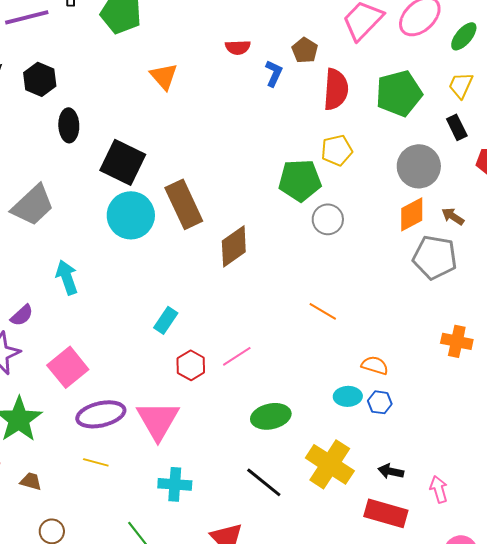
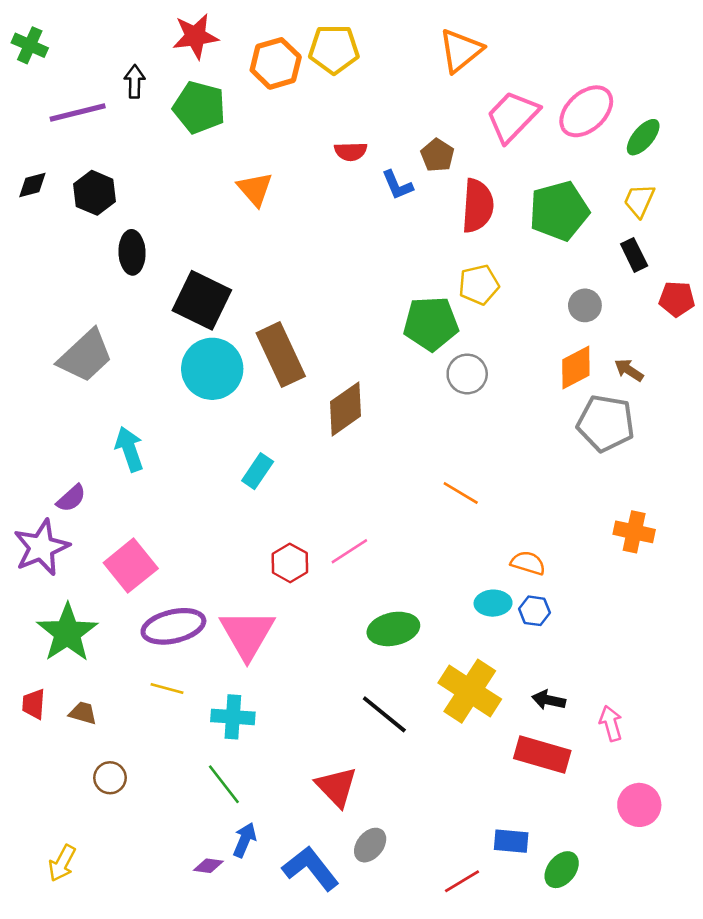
blue L-shape: (274, 73) -> (397, 185), turned 132
gray circle: (419, 166) -> (585, 305), size x0.6
cyan rectangle: (166, 320) -> (258, 471), moved
cyan cross: (175, 484) -> (233, 717), moved

